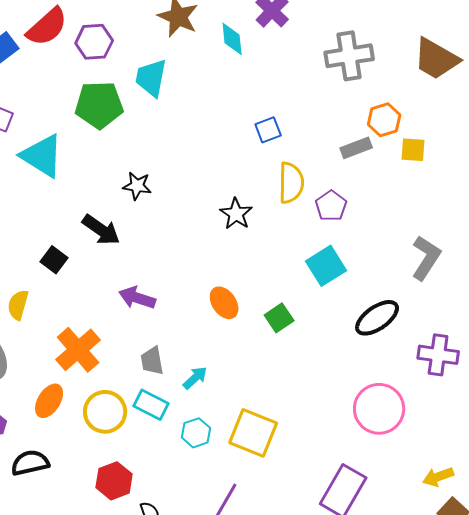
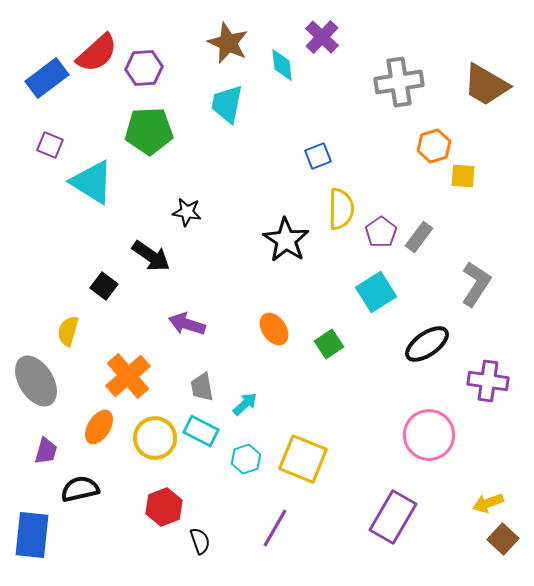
cyan trapezoid: (151, 78) -> (227, 104), moved
gray rectangle: (356, 148) -> (419, 237), moved, turned -32
black star: (236, 214) -> (286, 240), size x1.4

